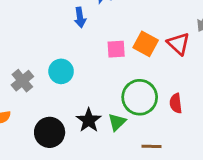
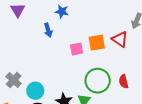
orange square: (146, 44) -> (97, 43), turned -30
cyan circle: (61, 71) -> (35, 91), moved

